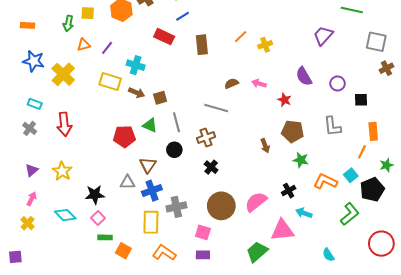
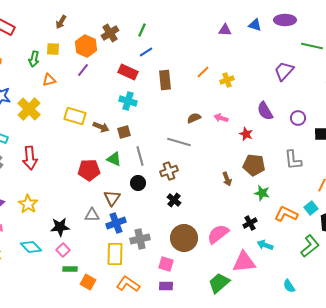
purple line: (107, 48) -> (83, 70), moved
cyan cross: (136, 65) -> (128, 101), moved

